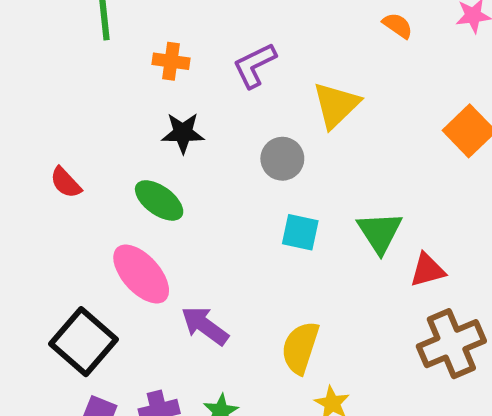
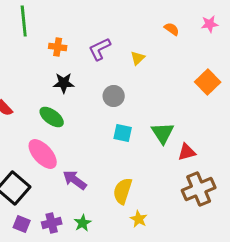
yellow triangle: (336, 105) -> (138, 58), moved, size x0.6

